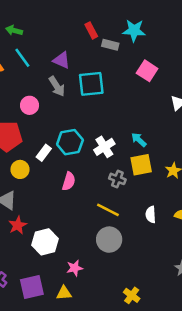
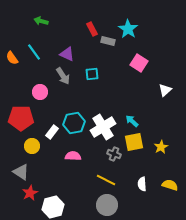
green arrow: (14, 30) -> (41, 21), moved
cyan star: (134, 30) -> (128, 29), turned 30
cyan square: (91, 84) -> (92, 74), size x0.6
white cross: (104, 147) -> (103, 127), size x1.4
pink semicircle: (69, 181) -> (73, 156), turned -105

